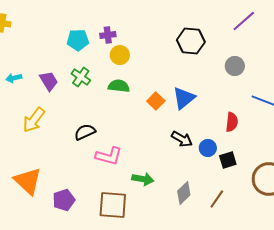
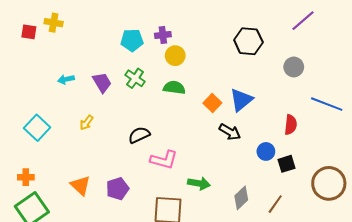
yellow arrow: (34, 120) -> (87, 123), size x0.6
black arrow: (182, 139) -> (230, 132), moved
orange triangle: (28, 181) -> (80, 185), size x0.7
purple pentagon: (64, 200) -> (117, 189), moved

